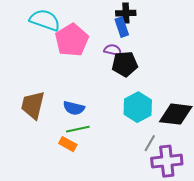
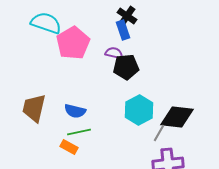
black cross: (126, 13) -> (127, 16), turned 36
gray line: (150, 143) -> (159, 133), moved

